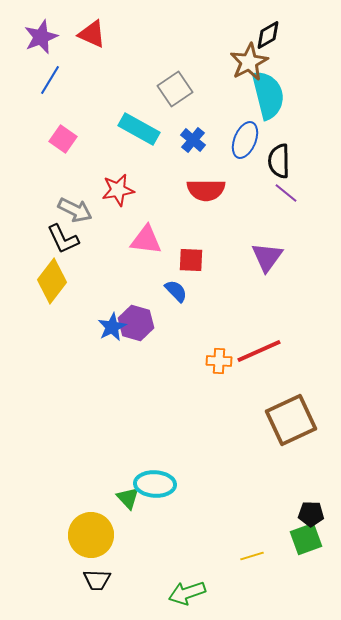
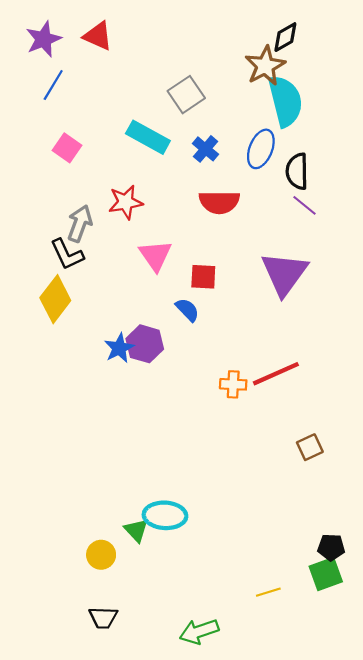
gray arrow: (75, 210) -> (80, 223), turned -96
pink triangle: (146, 240) -> (155, 255), turned 48
purple triangle: (267, 257) -> (284, 274), size x1.4
brown square: (291, 420) -> (310, 447), size x0.5
yellow circle: (91, 535) -> (101, 555), moved, size x0.6

